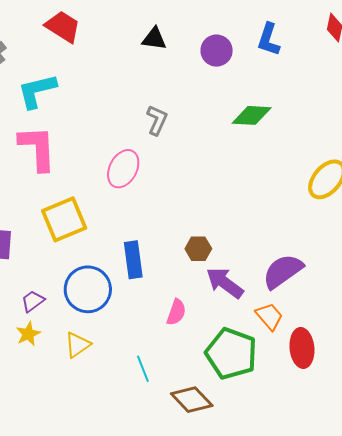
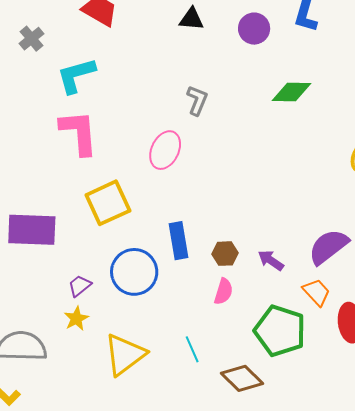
brown hexagon: (198, 249) -> (225, 254), moved
purple arrow: (225, 283) -> (271, 260), size x0.7
yellow triangle: (78, 345) -> (125, 355), moved, size x1.6

